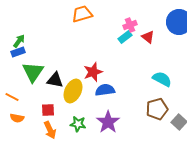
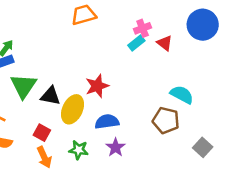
blue semicircle: (105, 90) -> (107, 122), moved
brown pentagon: (157, 109) -> (166, 120), moved, turned 30
red square: (48, 110) -> (42, 133), turned 32
purple star: (108, 122) -> (116, 147), size x0.7

